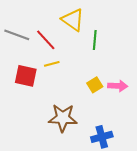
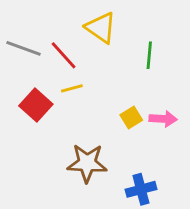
green line: (95, 40) -> (149, 55), moved
red square: (26, 76) -> (36, 105), turned 30

